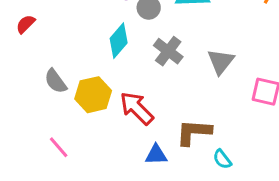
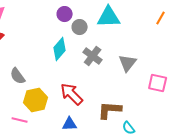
yellow hexagon: (93, 95) -> (36, 100), moved
pink line: (59, 147) -> (20, 120), turned -35
blue triangle: (156, 155) -> (70, 124), moved

